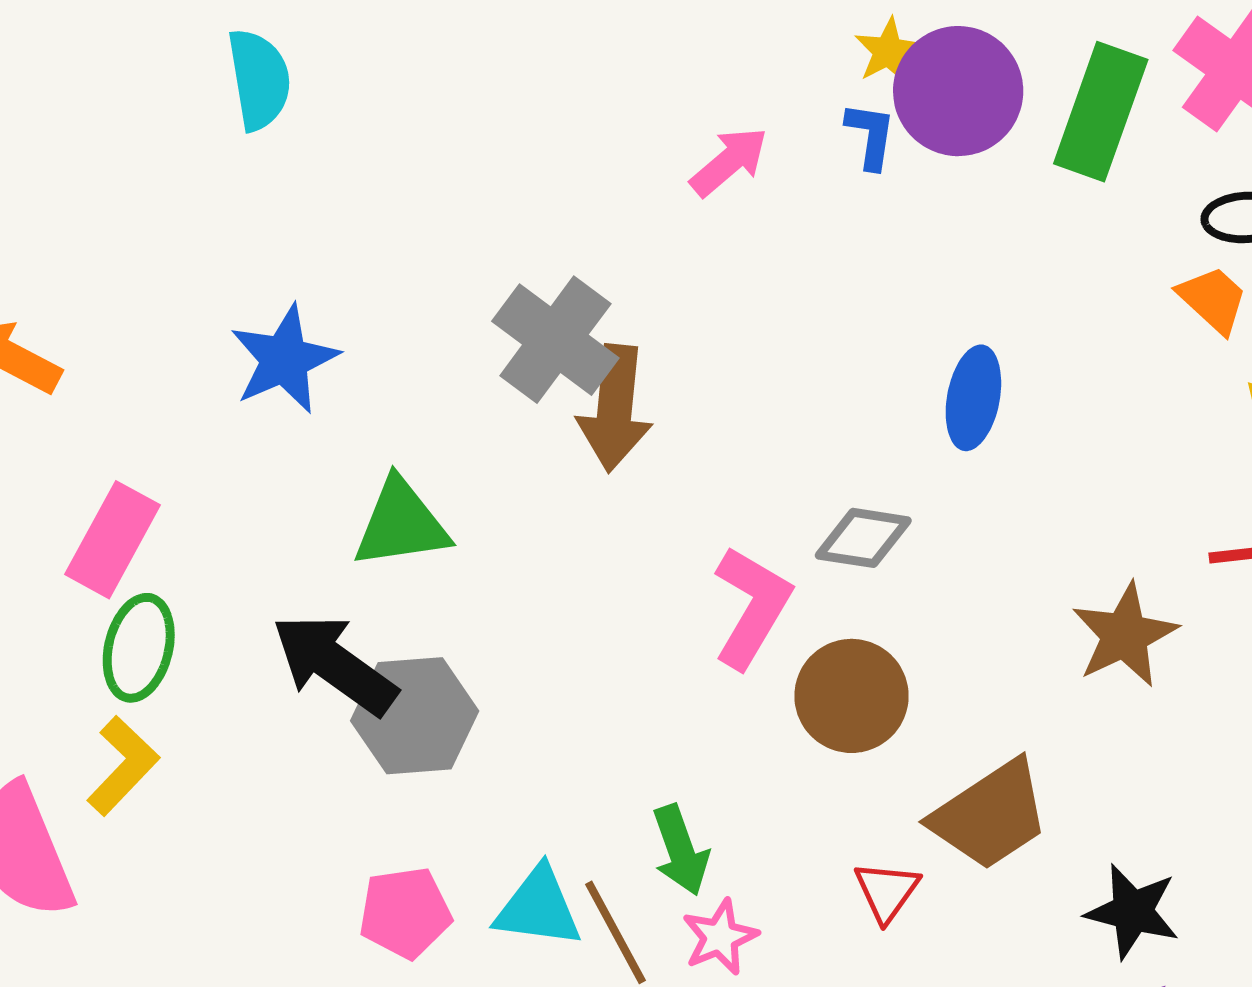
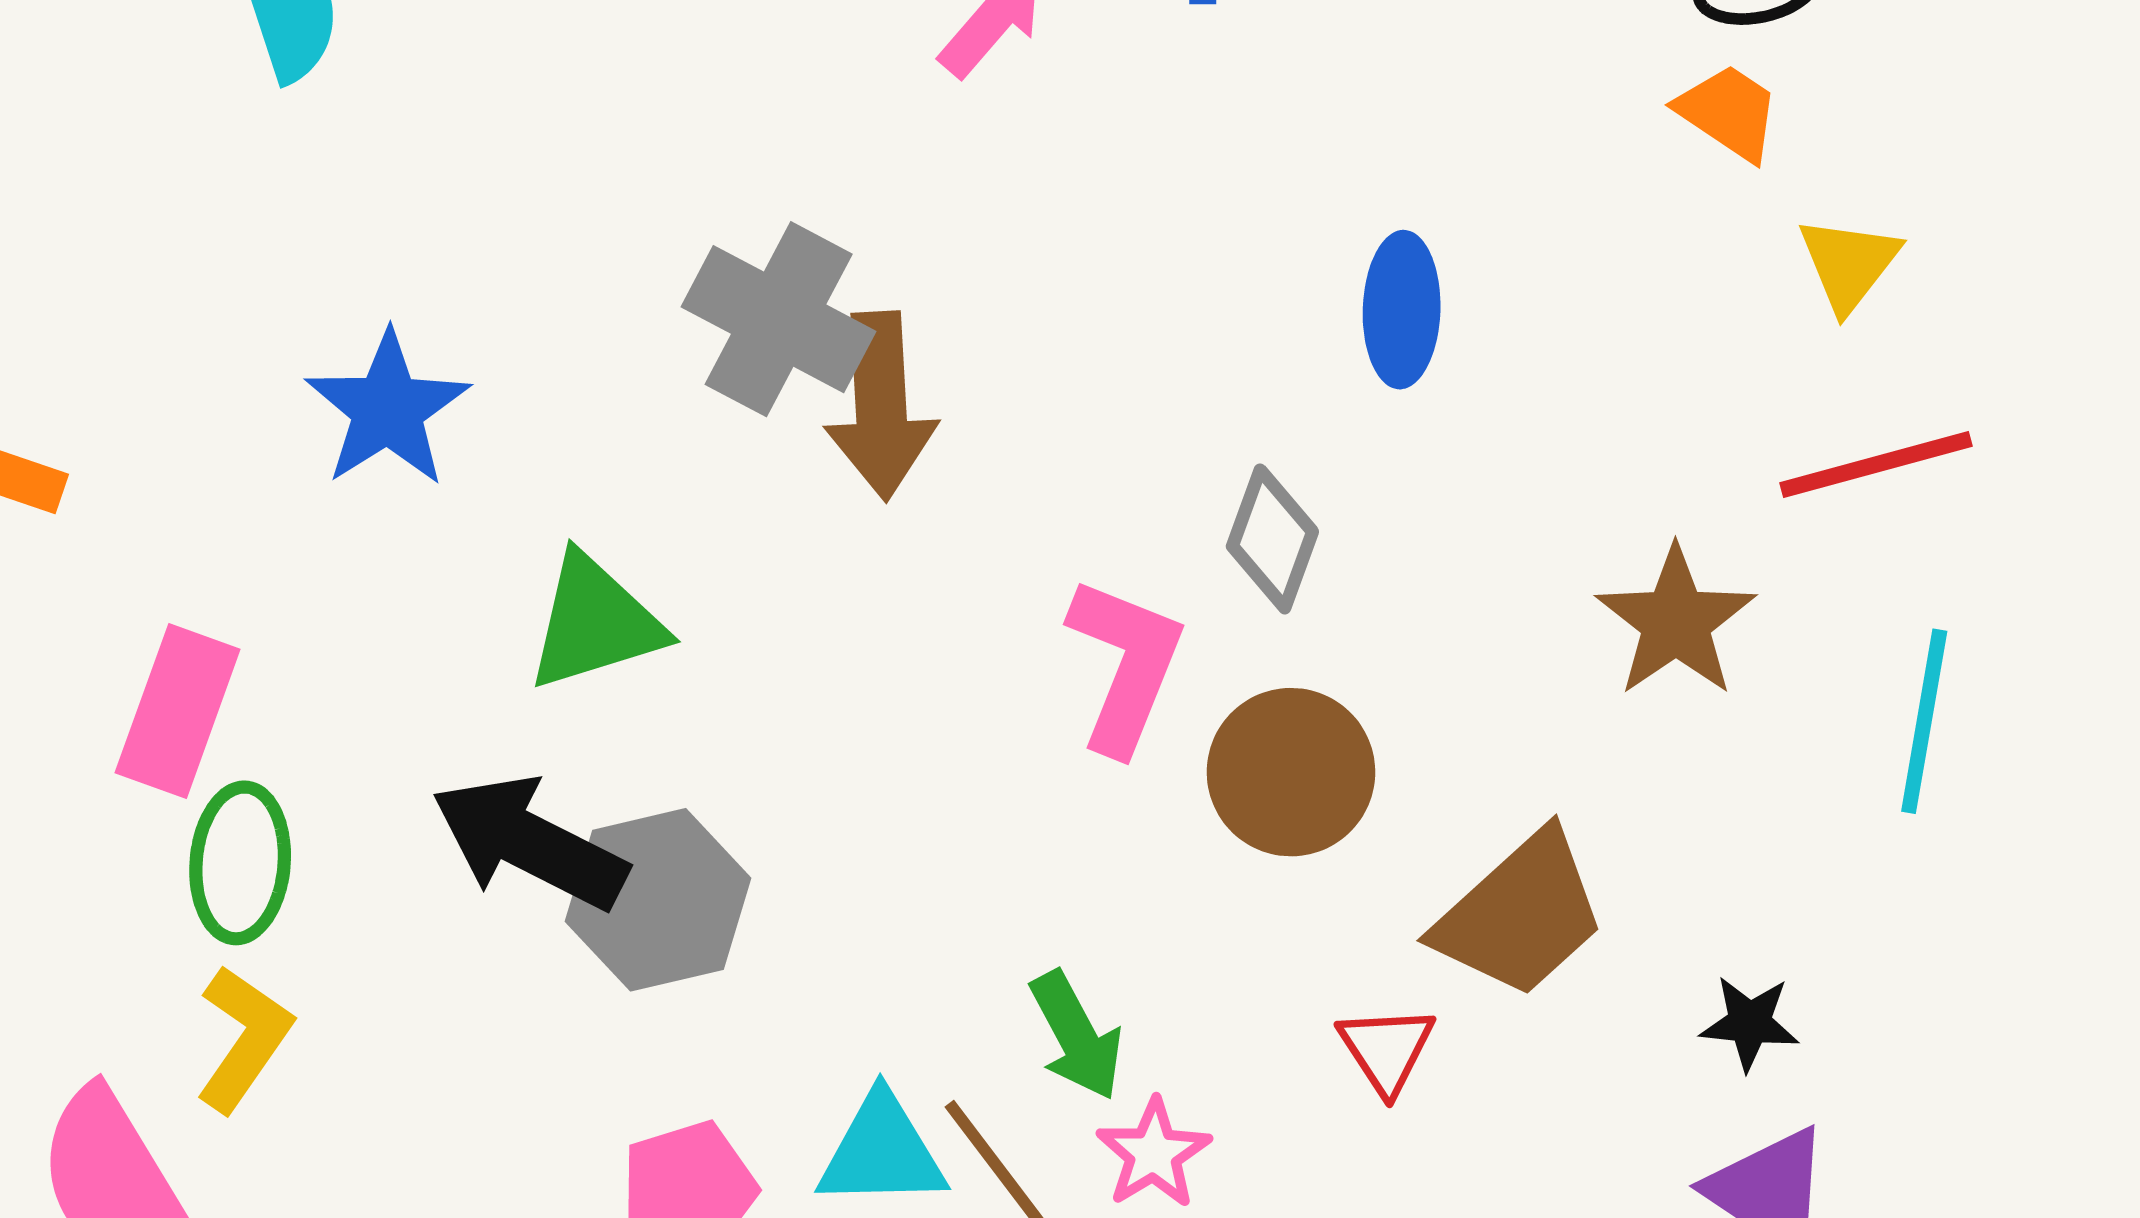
gray diamond: (863, 538) -> (1272, 539), turned -70
black star: (1132, 911) -> (1750, 1023), size x0.7

